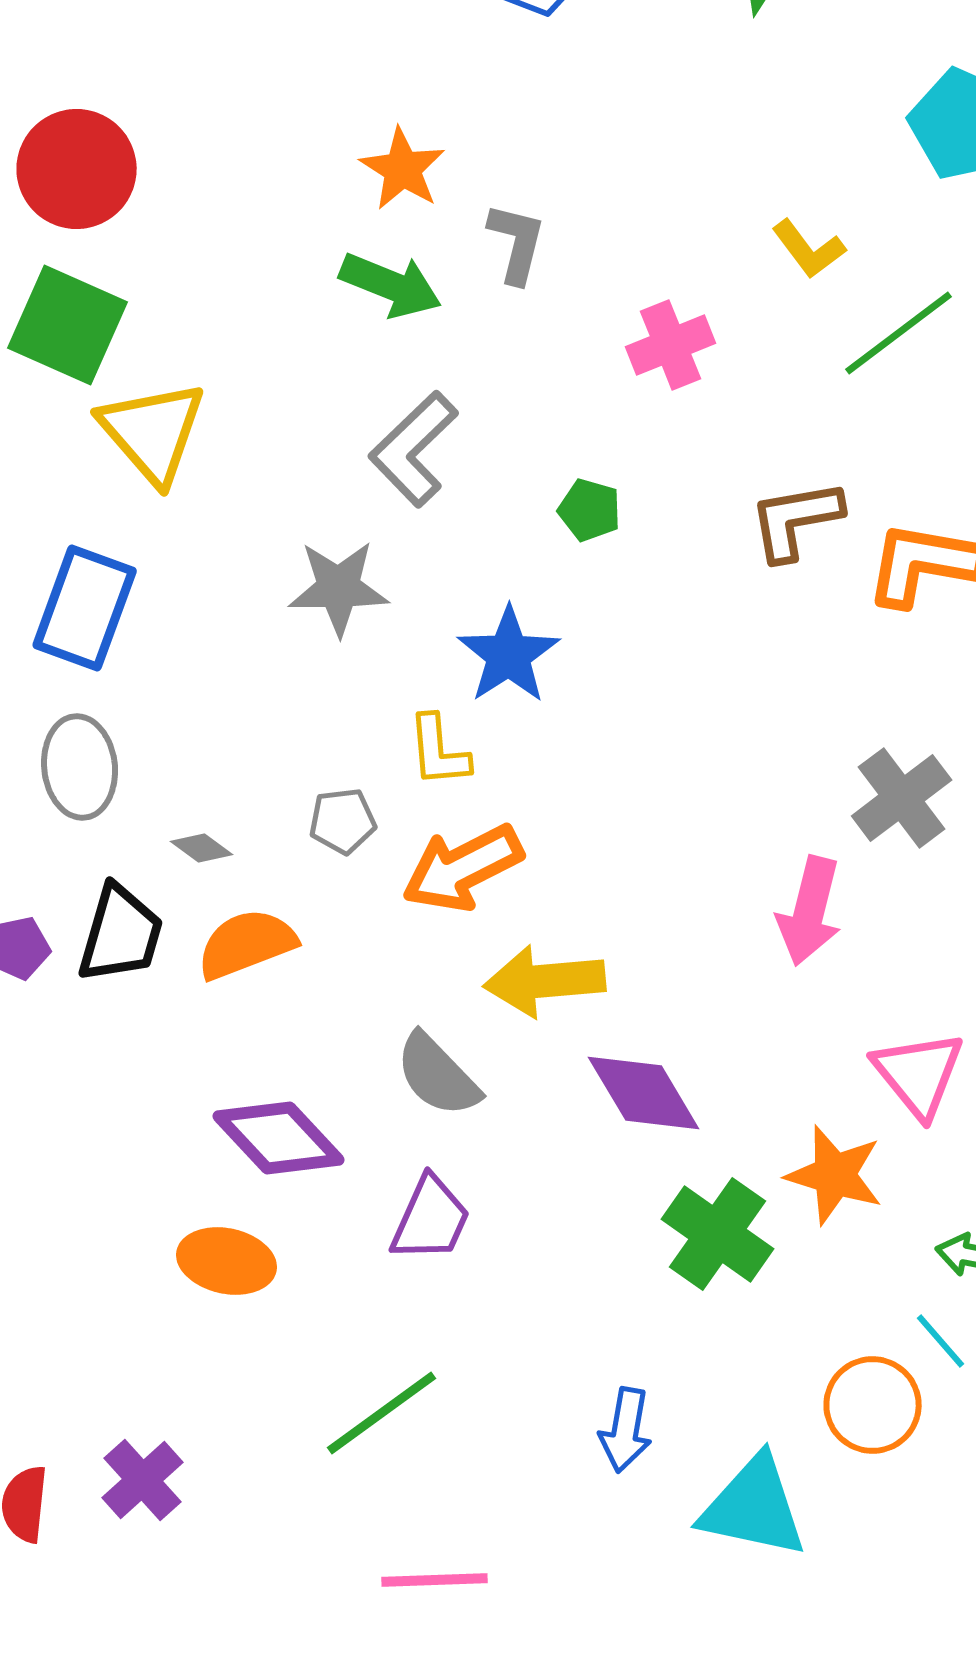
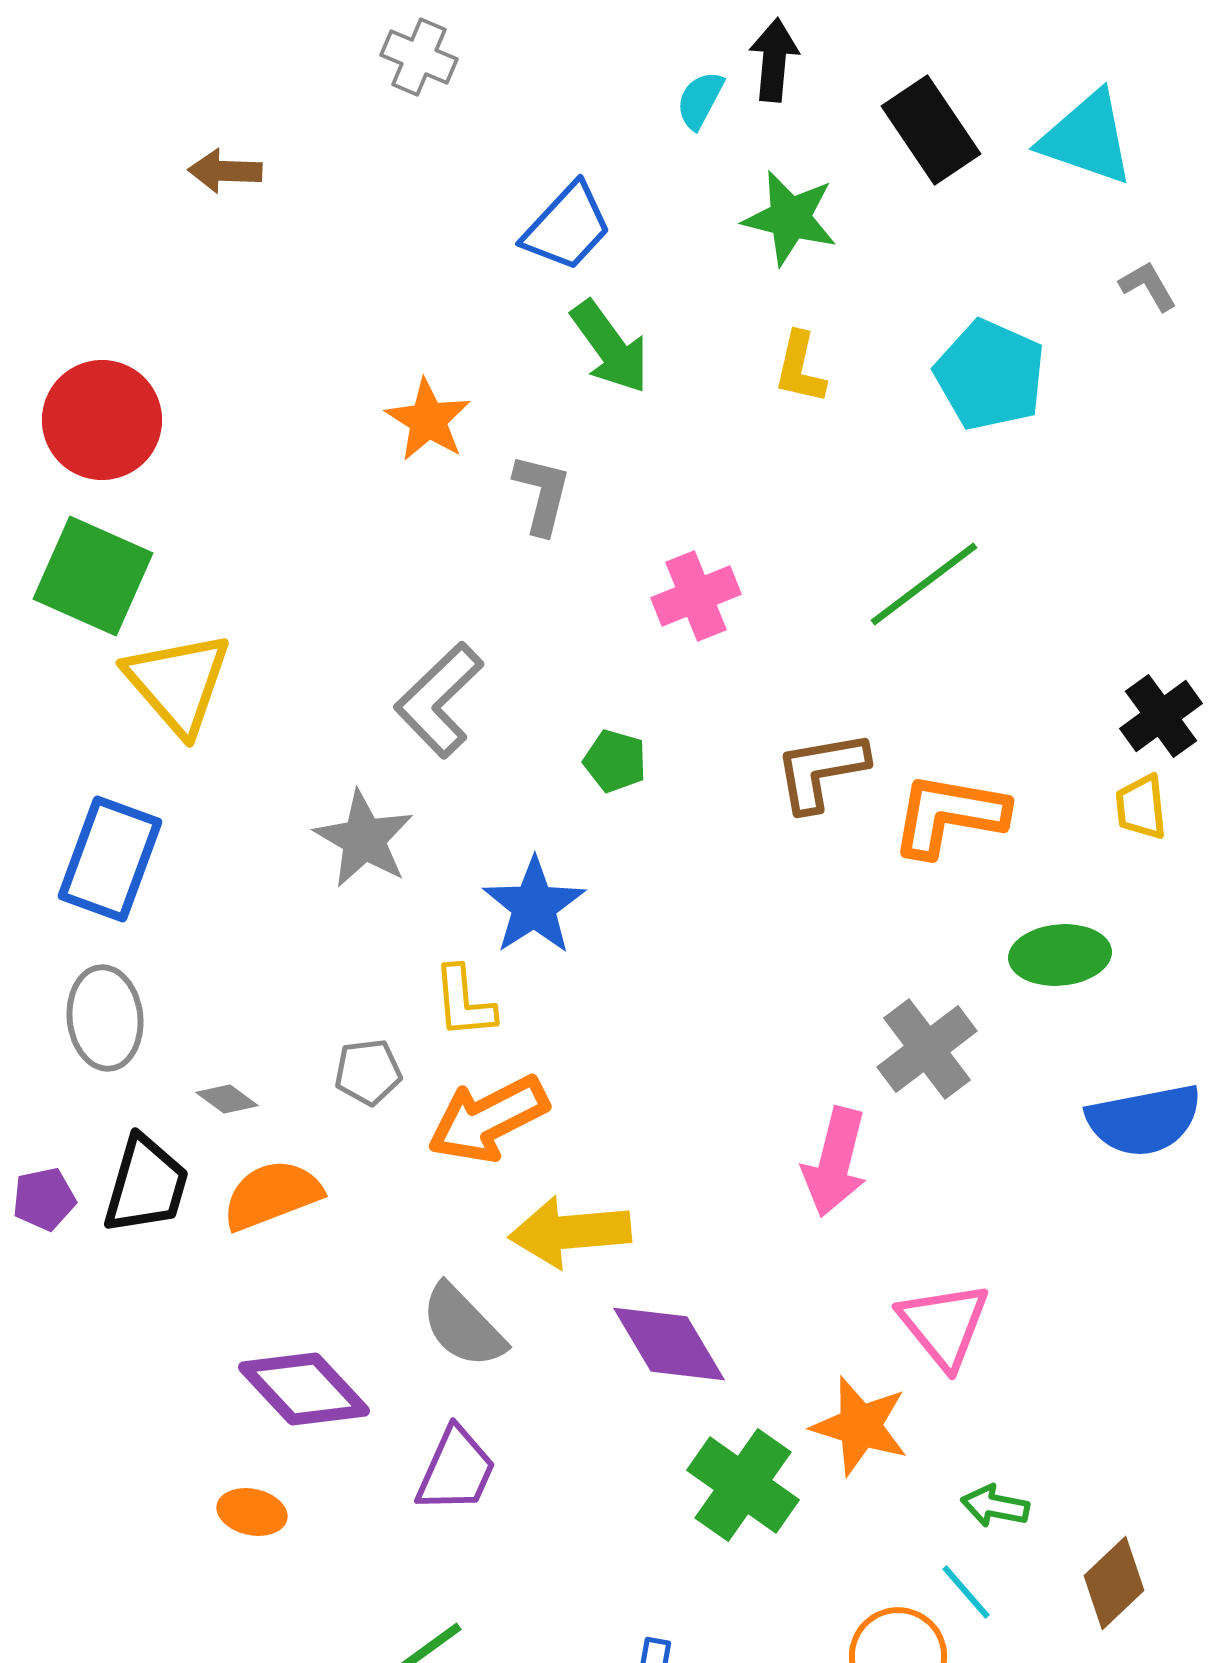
yellow L-shape: (809, 249) -> (800, 368), moved, turned 50
green arrow: (391, 285) -> (610, 347), moved, turned 32
gray star: (339, 588) -> (364, 839), turned 30
orange ellipse: (227, 1261) -> (252, 1512), size x0.7

